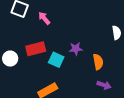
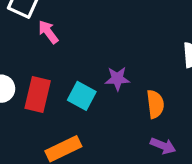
pink arrow: (44, 18) -> (48, 32), moved
red rectangle: (36, 49) -> (38, 95), moved, turned -66

